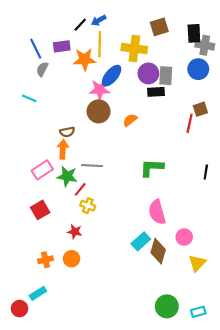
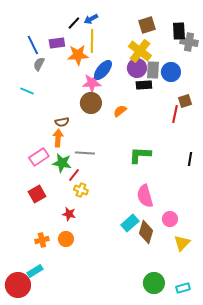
yellow cross: (134, 49) -> (140, 51), moved, turned 30
blue circle: (198, 69) -> (171, 72), moved
red circle: (20, 309) -> (18, 285), size x1.6

